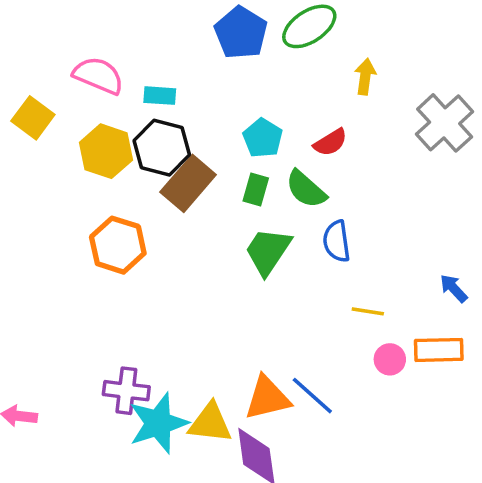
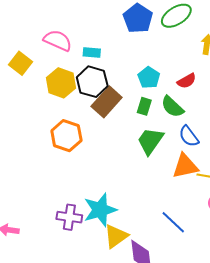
blue semicircle: (337, 241) -> (189, 136), turned -30
orange triangle: (267, 398) -> (185, 166), moved
cyan star: (158, 423) -> (100, 210), moved
yellow triangle: (210, 423) -> (116, 236), turned -44

